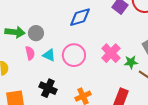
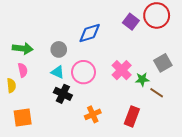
gray circle: (36, 33) -> (59, 49), moved
pink semicircle: (30, 53) -> (23, 70), moved
black cross: (48, 88) -> (63, 94), moved

